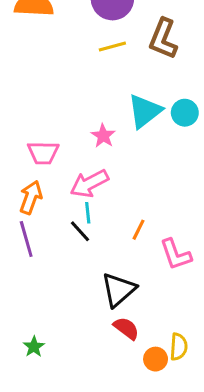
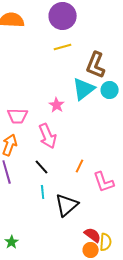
brown L-shape: (163, 39) -> (96, 65), moved
pink arrow: (89, 184) -> (48, 136), turned -85
cyan line: (88, 213) -> (43, 192), moved
red semicircle: (126, 328) -> (93, 235), moved

